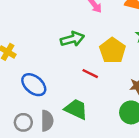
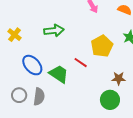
green arrow: (72, 39) -> (54, 31), moved
green trapezoid: (76, 109) -> (59, 74), moved

